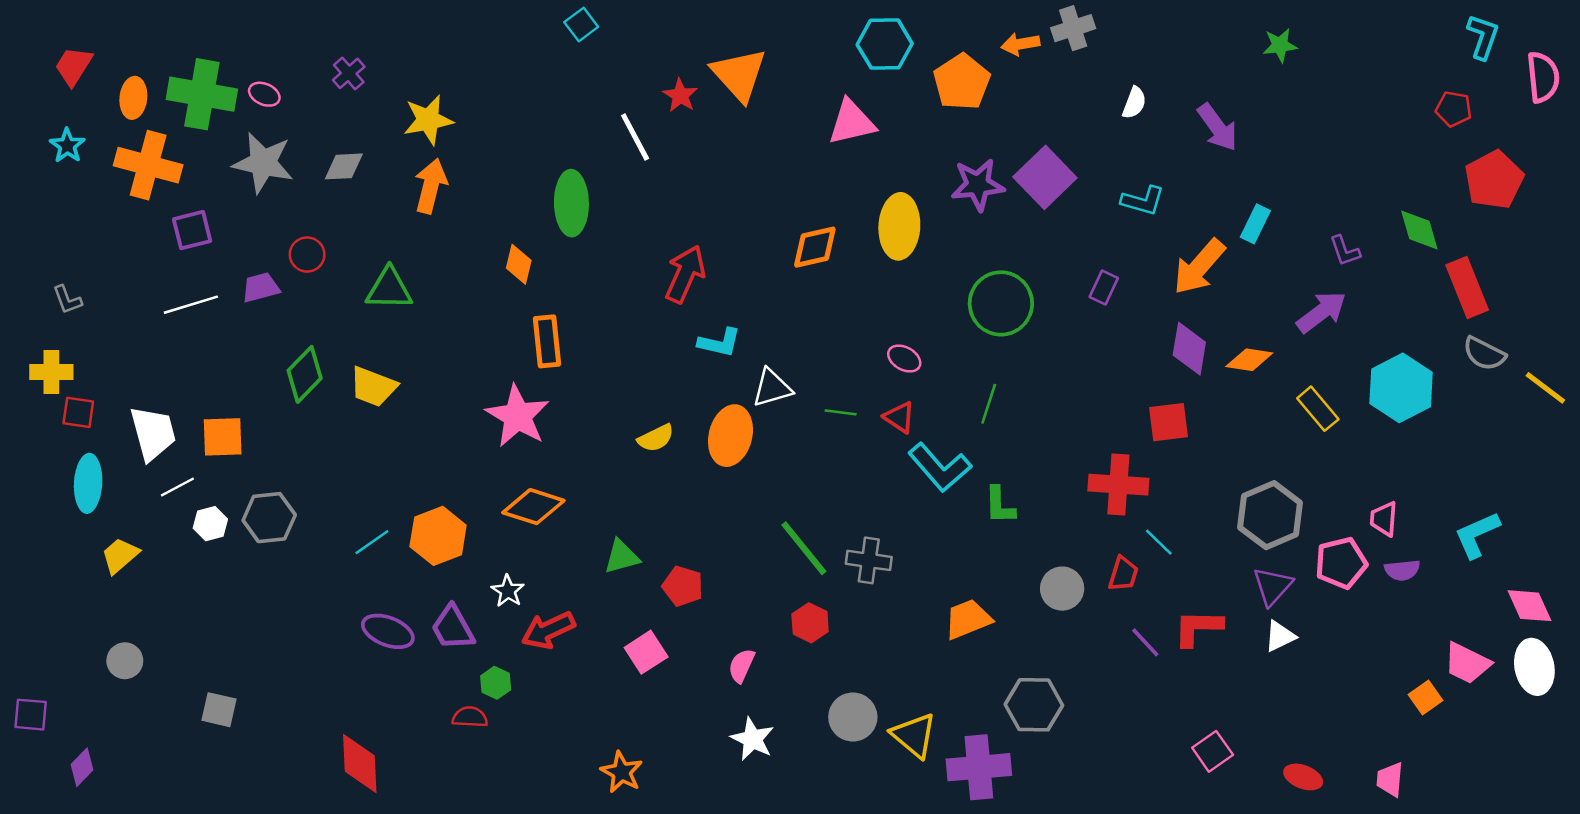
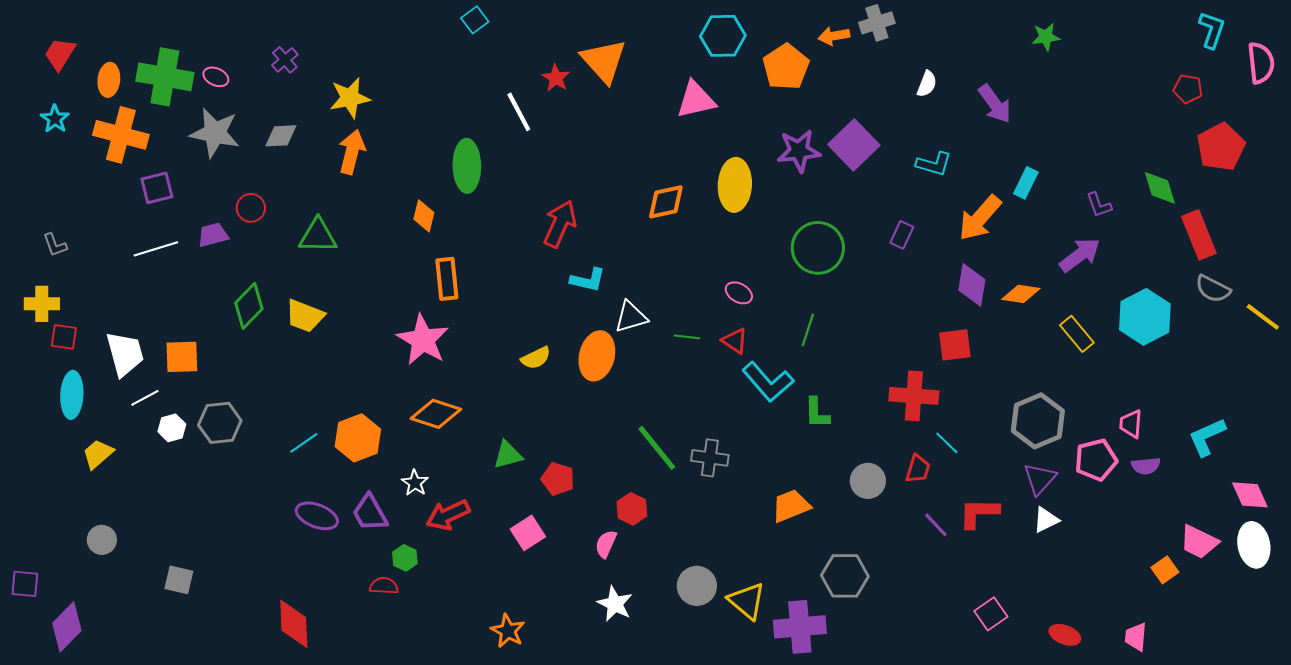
red hexagon: (810, 623) -> (632, 509), moved
purple diamond: (82, 767) -> (67, 627), size x1.6

